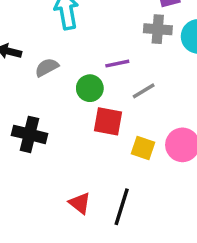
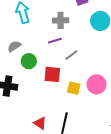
gray cross: (158, 29) -> (61, 20), moved
green circle: (90, 88) -> (29, 61), moved

